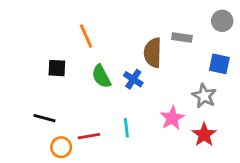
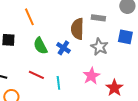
gray star: (204, 96) -> (99, 47), moved
red line: (89, 136) -> (36, 75), moved, turned 35

